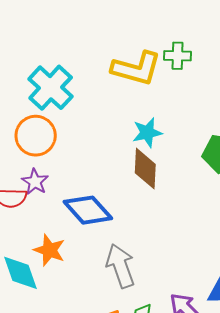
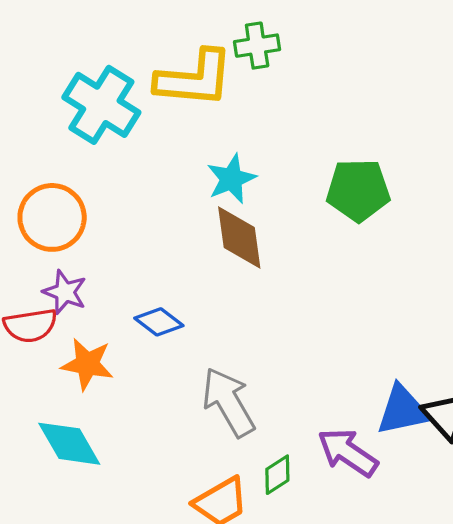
cyan cross: (51, 88) -> (101, 105), moved
blue diamond: (88, 210) -> (159, 322), size x0.6
orange star: (49, 250) -> (87, 364), moved

